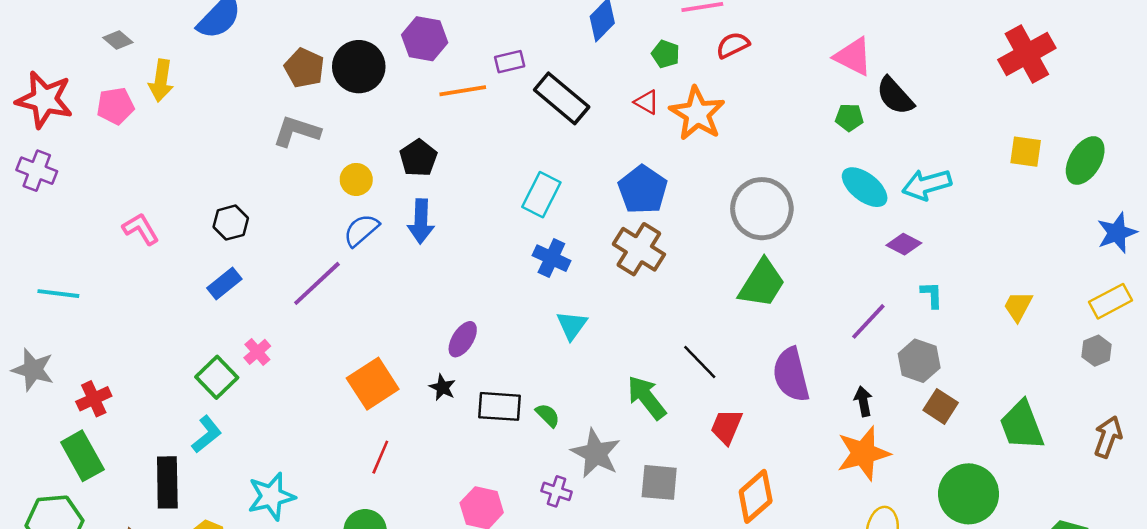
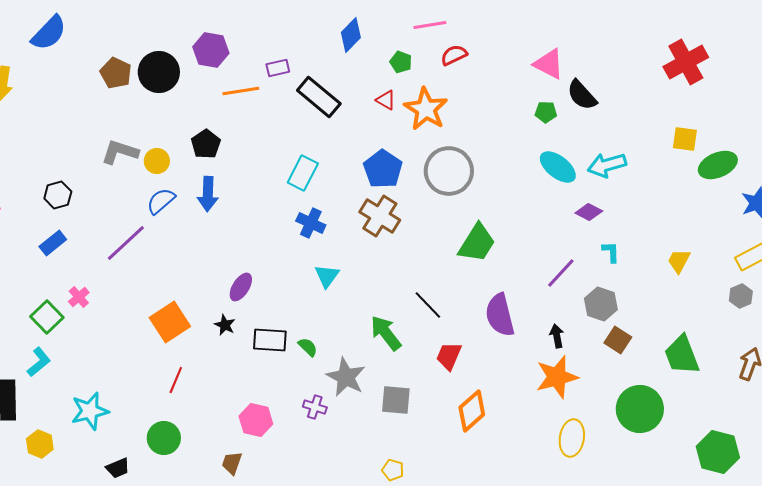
gray L-shape: (297, 131) -> (120, 152), moved
green ellipse: (1085, 160) -> (718, 165), moved, turned 36
gray circle: (762, 209) -> (449, 171), moved

